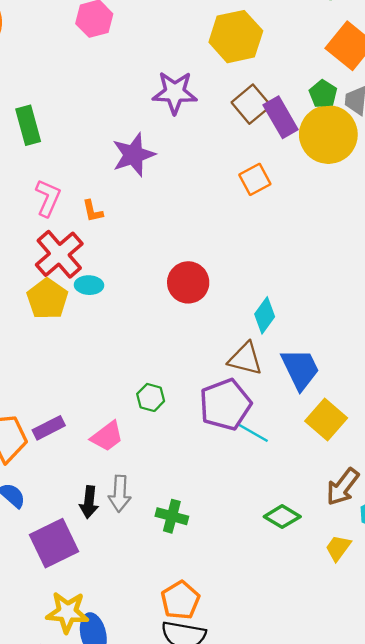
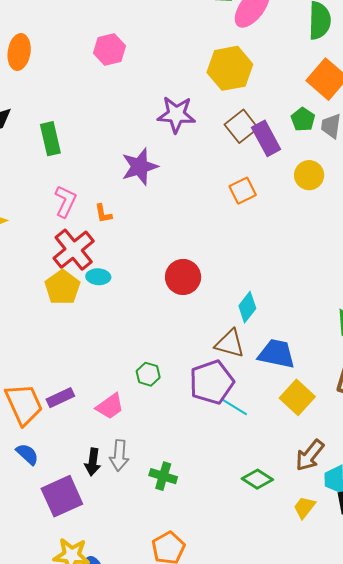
yellow circle: (328, 135) -> (309, 175), moved, size x0.6
blue trapezoid: (300, 369) -> (277, 354), turned -54

